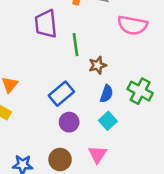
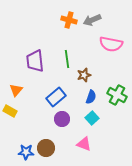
purple trapezoid: (46, 24) -> (35, 61), moved
pink triangle: (98, 154) -> (84, 144), turned -42
brown circle: (60, 160) -> (46, 148), moved

